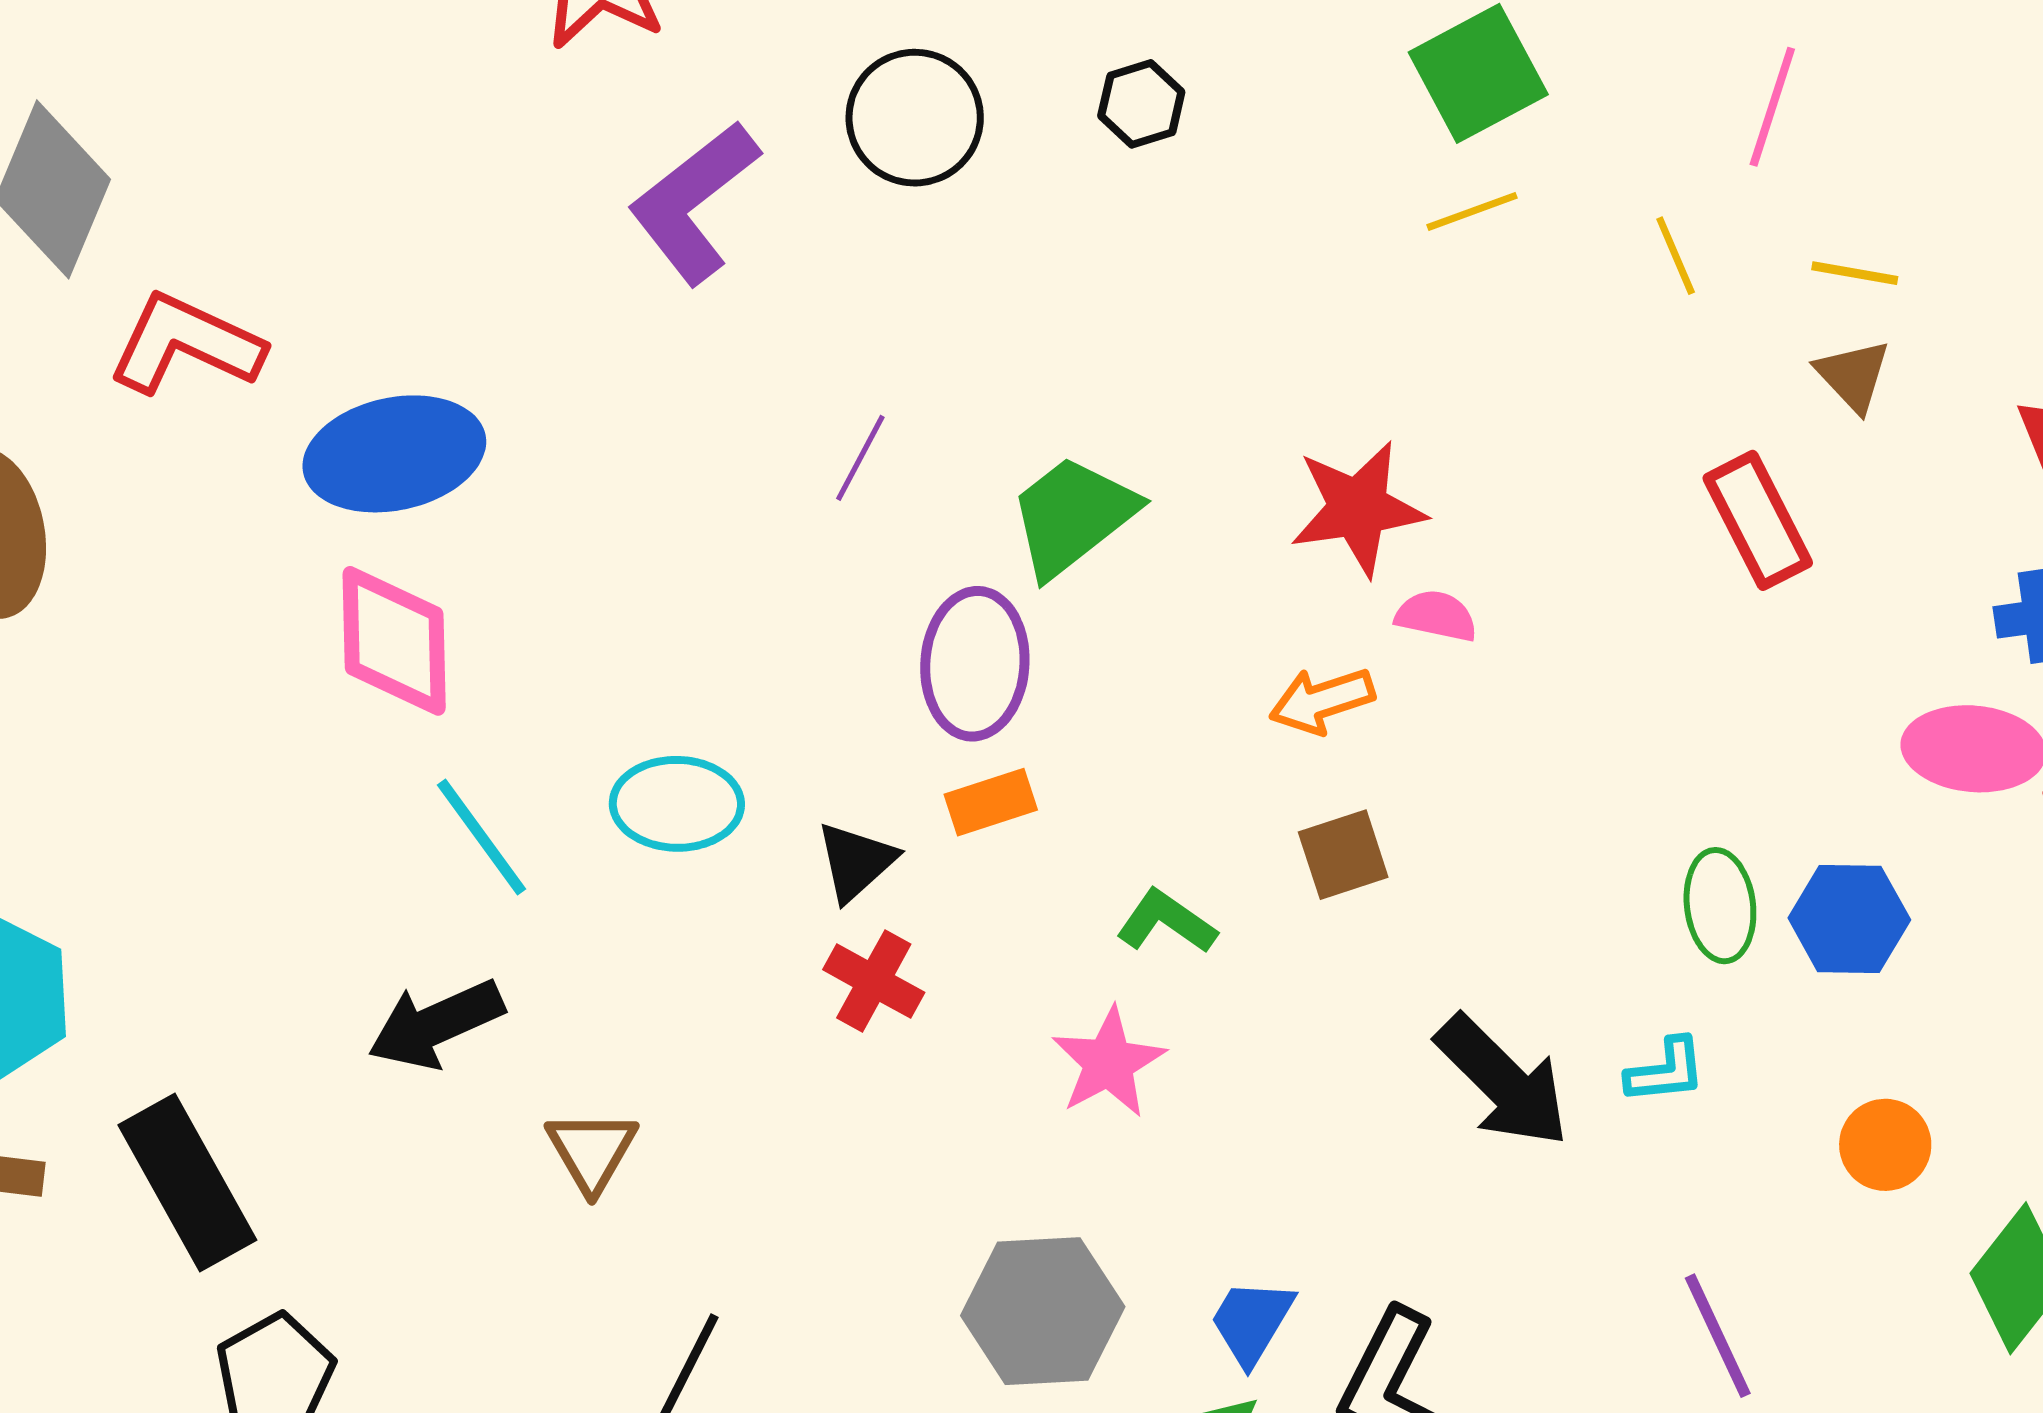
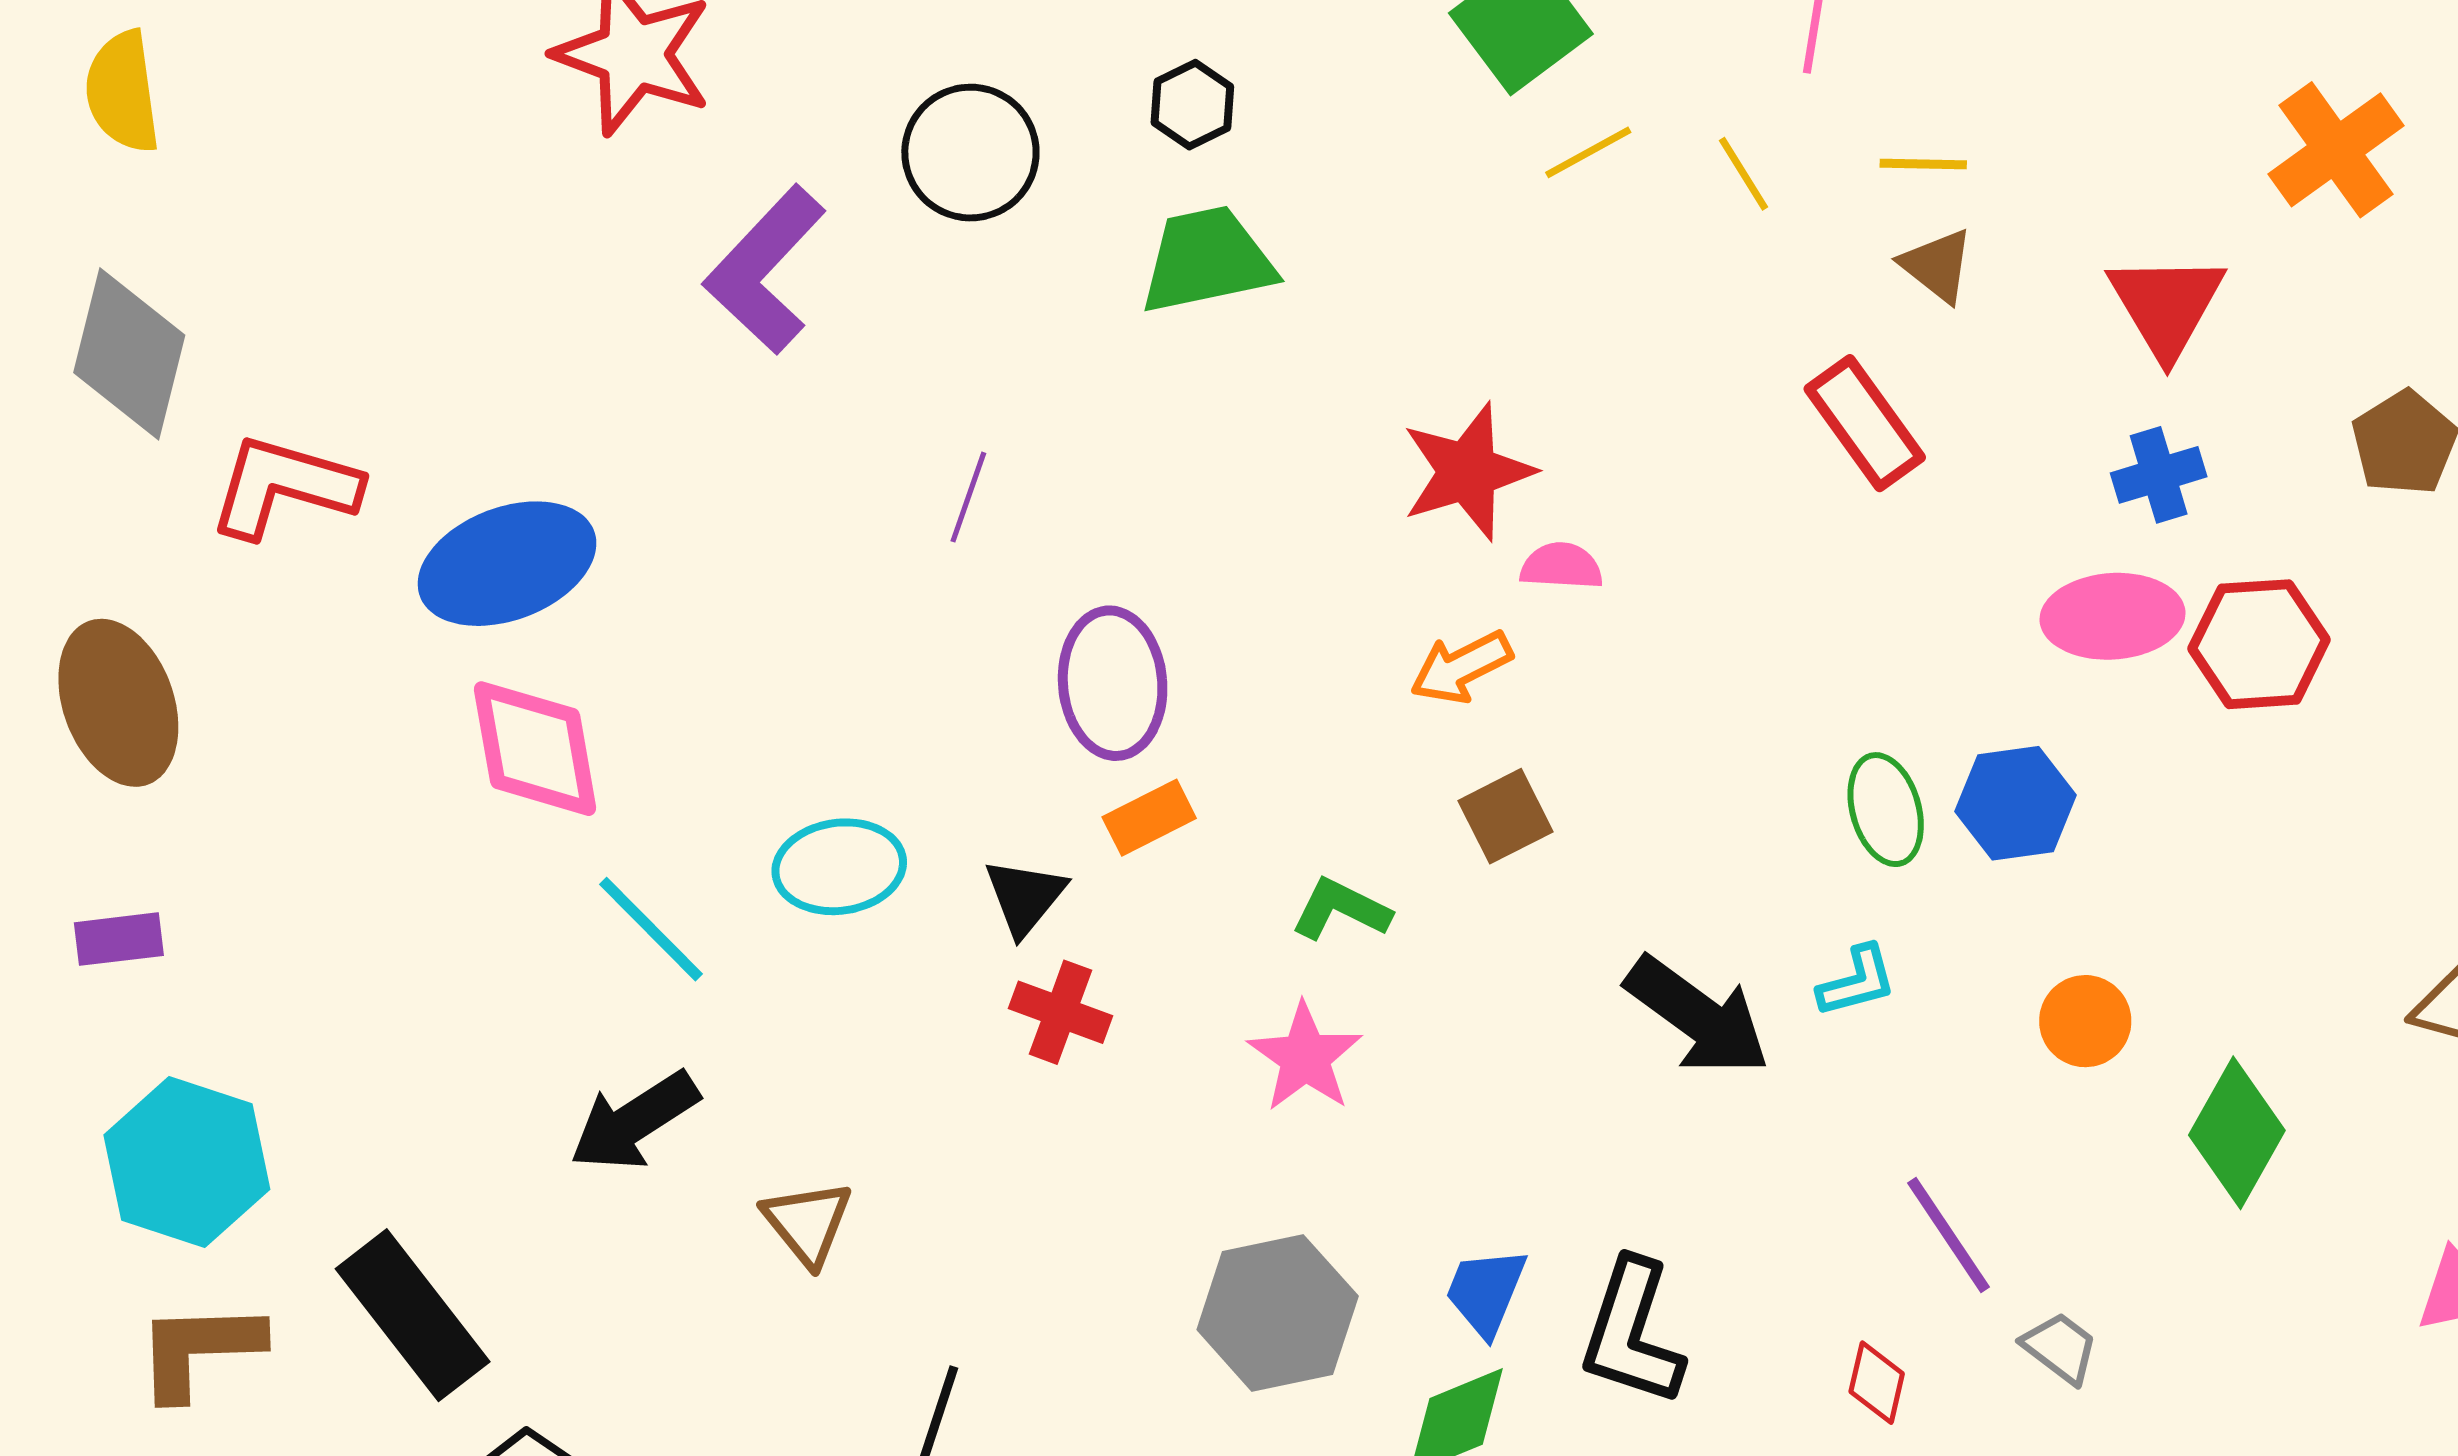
yellow line: (1472, 211) -> (1588, 152), moved
green trapezoid: (1073, 516) -> (1207, 260), moved, turned 35

